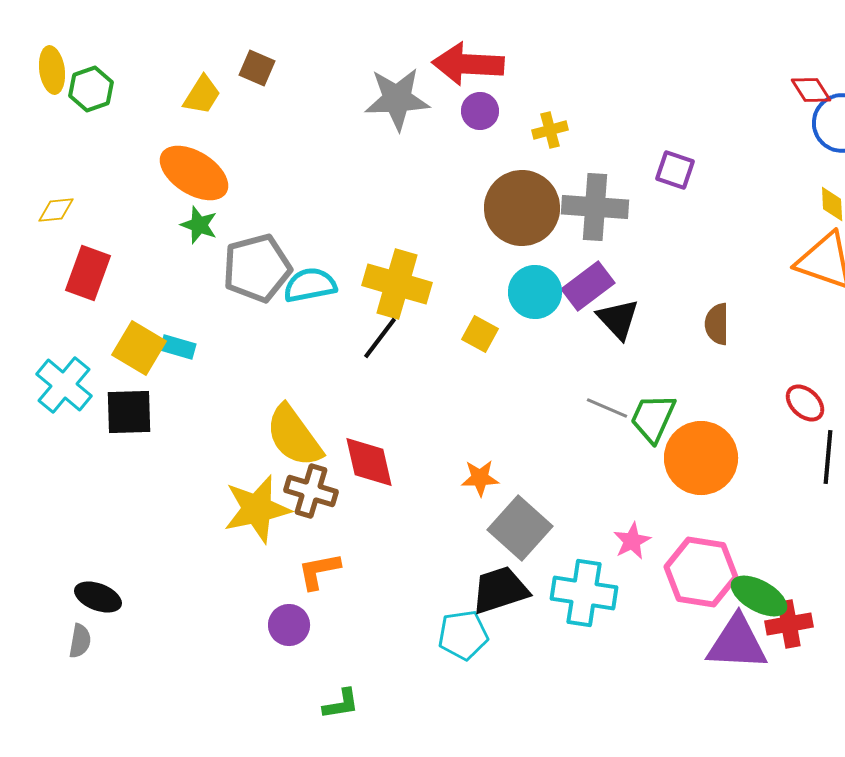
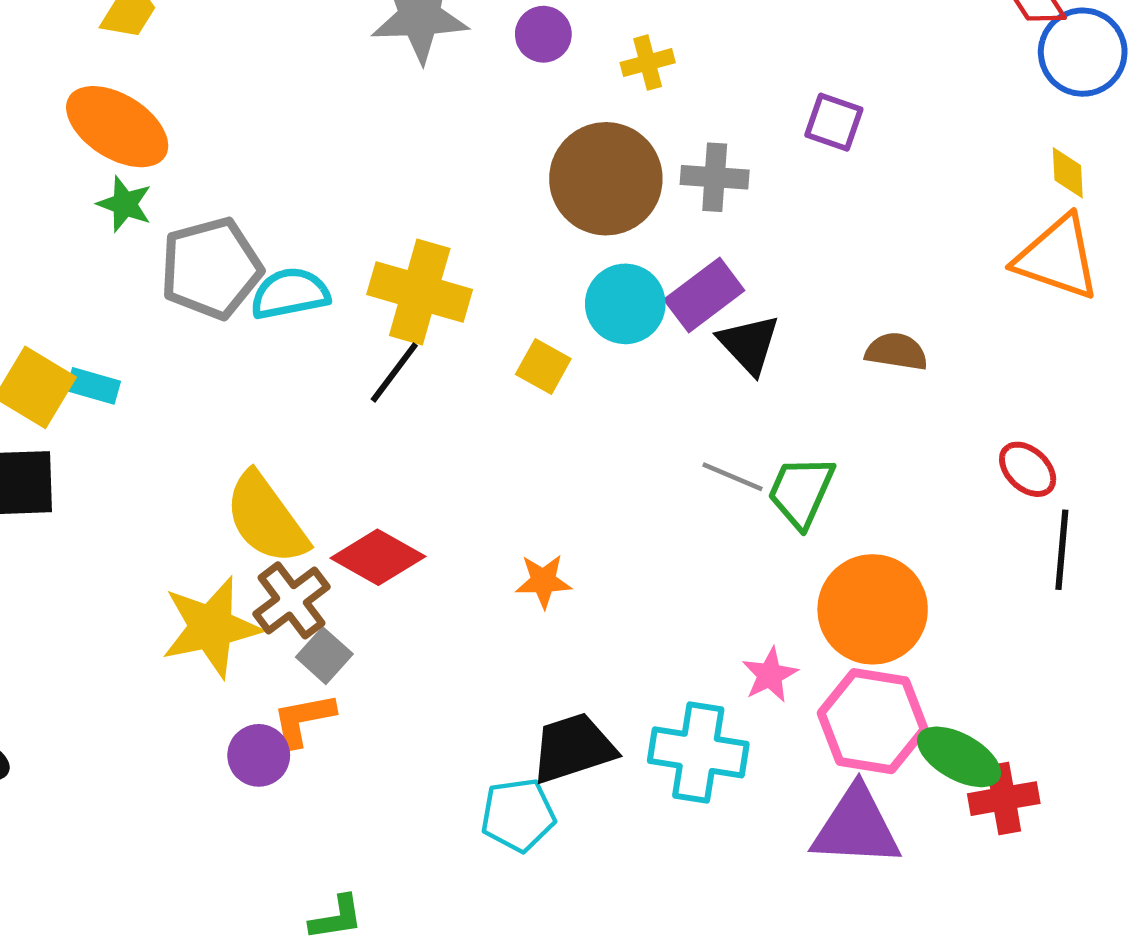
gray cross: (595, 207) -> (715, 177), size x0.7
brown semicircle: (717, 324) -> (896, 352), turned 99
orange circle: (701, 458) -> (873, 609), moved
red diamond: (369, 462) -> (378, 557), turned -48
brown cross: (311, 491) -> (291, 600), turned 36
gray square: (520, 528) -> (324, 656), moved, size x0.6
purple circle: (289, 625) -> (259, 755), moved
purple triangle: (737, 643) -> (856, 827), moved

